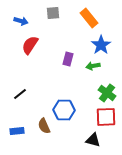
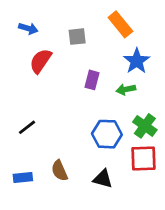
gray square: (53, 13) -> (77, 37), moved
blue hexagon: (64, 110) -> (107, 134), moved
black triangle: (93, 140) -> (103, 179), moved

